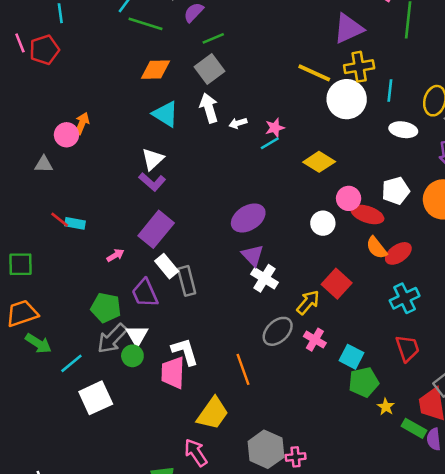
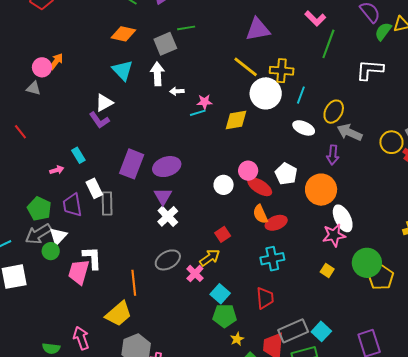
purple triangle: (348, 29) -> (258, 29), moved
green line: (213, 38) -> (186, 28), moved
yellow diamond: (319, 162) -> (236, 120), moved, turned -55
gray triangle: (44, 164) -> (34, 88), moved
white pentagon: (396, 191) -> (286, 174), turned 30
cyan rectangle: (75, 223) -> (78, 155), moved, turned 35
purple rectangle: (156, 229) -> (132, 164), moved, turned -32
red square: (337, 284) -> (223, 234), size x0.7
yellow arrow: (308, 302) -> (210, 258), moved
yellow trapezoid: (213, 413) -> (119, 314), moved

